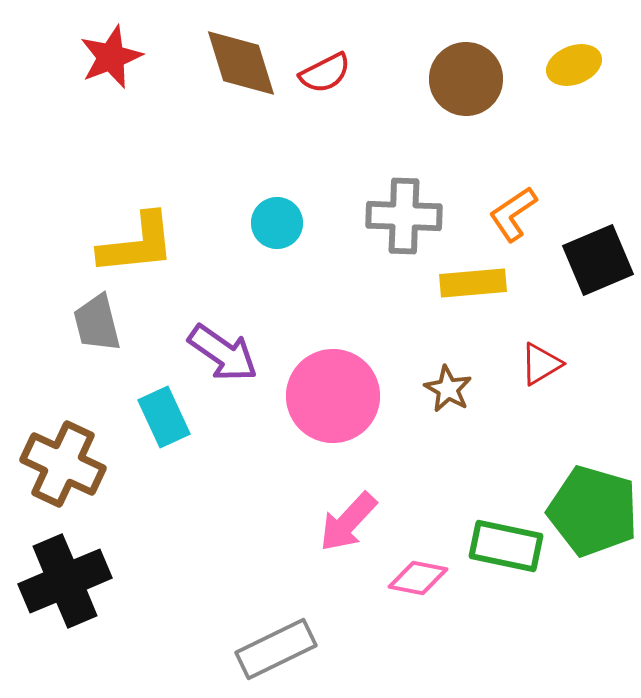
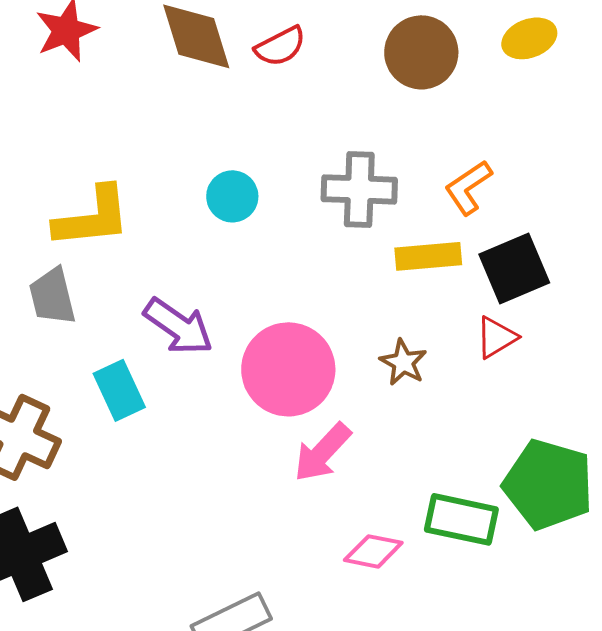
black square: (598, 260) -> (514, 268), moved
pink arrow: (348, 522) -> (322, 452), moved

